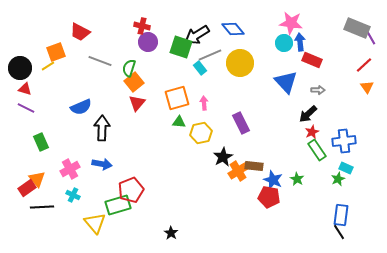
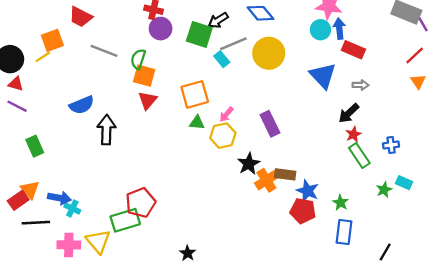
black arrow: (197, 35) -> (218, 20), size x0.7
orange square: (134, 82) -> (144, 76), turned -36
pink arrow: (204, 103) -> (226, 114), moved, turned -136
blue cross: (344, 141) -> (391, 145), size x0.6
blue arrow: (102, 164) -> (59, 198), moved
cyan rectangle: (346, 168) -> (404, 183), moved
pink cross: (70, 169) -> (69, 245), moved, turned 30
green star: (297, 179) -> (340, 203), moved
blue rectangle: (341, 215) -> (344, 232), moved
black line: (339, 232) -> (385, 252), turned 63

